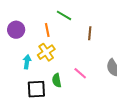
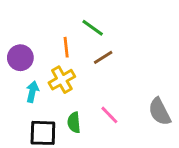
purple circle: (16, 30) -> (20, 58), moved
brown line: (90, 33) -> (103, 57), moved, turned 48

